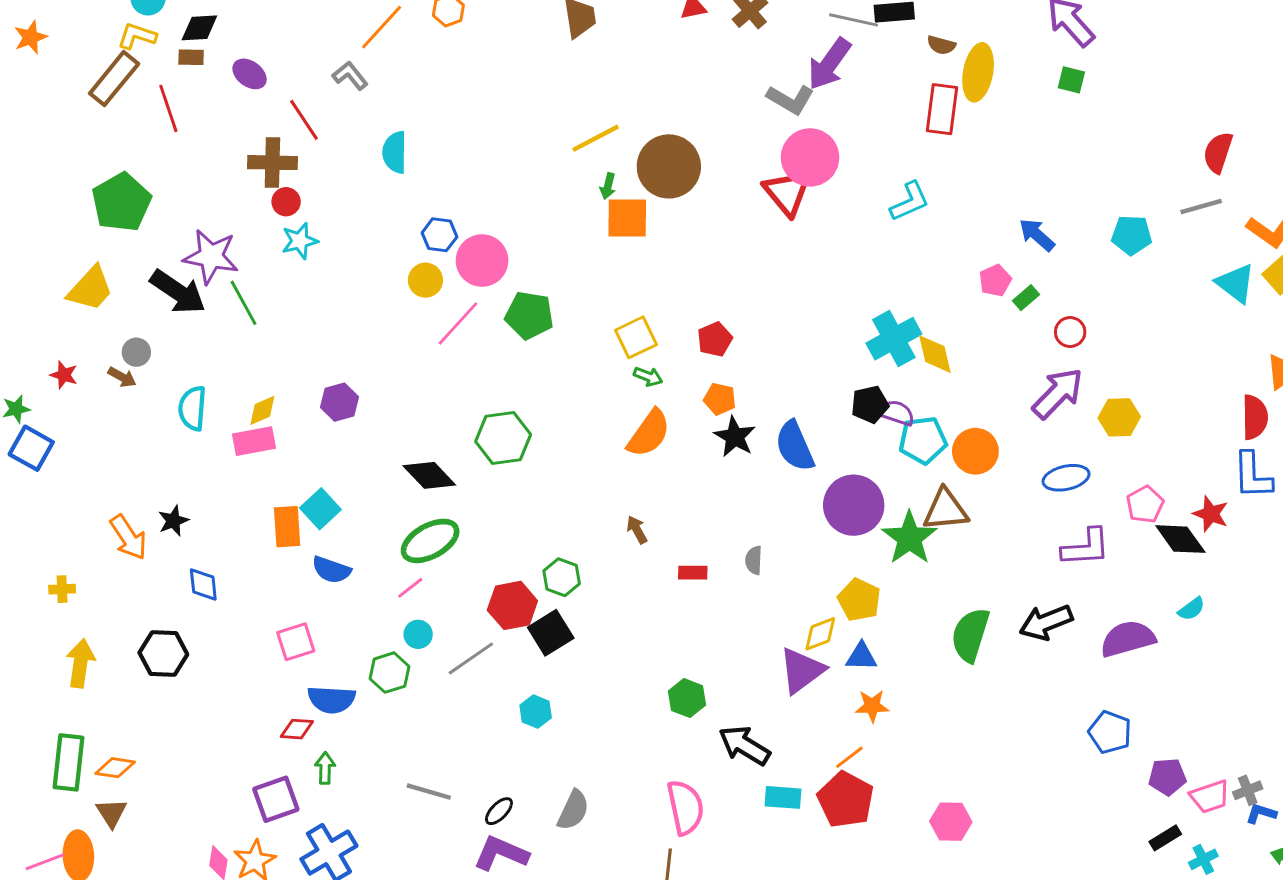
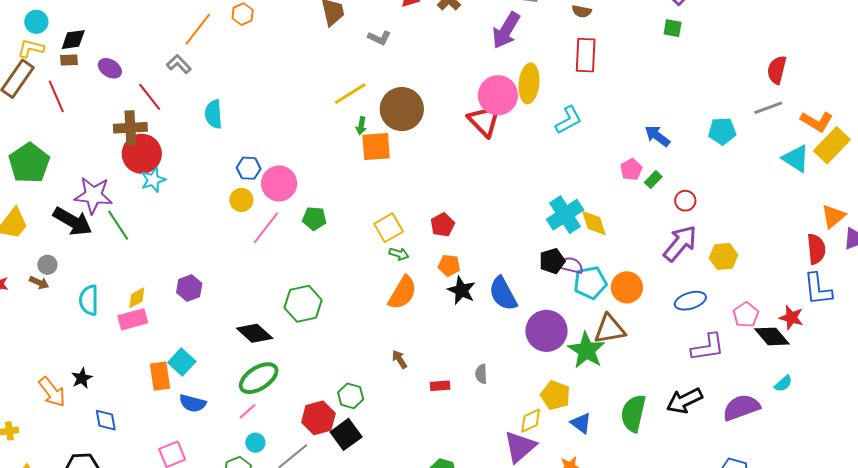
yellow ellipse: (978, 72) -> (529, 83), moved
gray L-shape: (790, 99) -> (379, 38), moved, size x0.7
red circle: (286, 202) -> (142, 154), size x2.0
green pentagon: (529, 315) -> (314, 218), size x0.7
blue triangle: (861, 657) -> (581, 423), moved, turned 40

